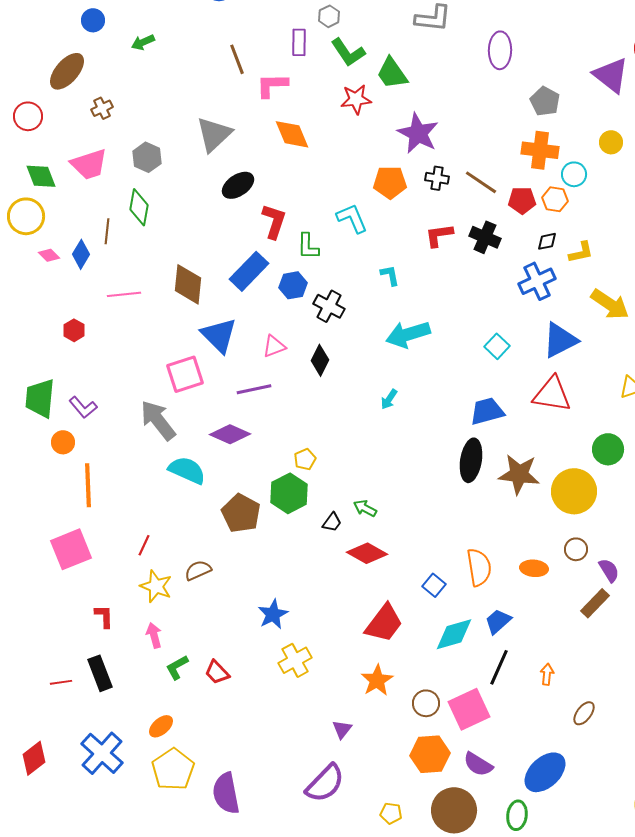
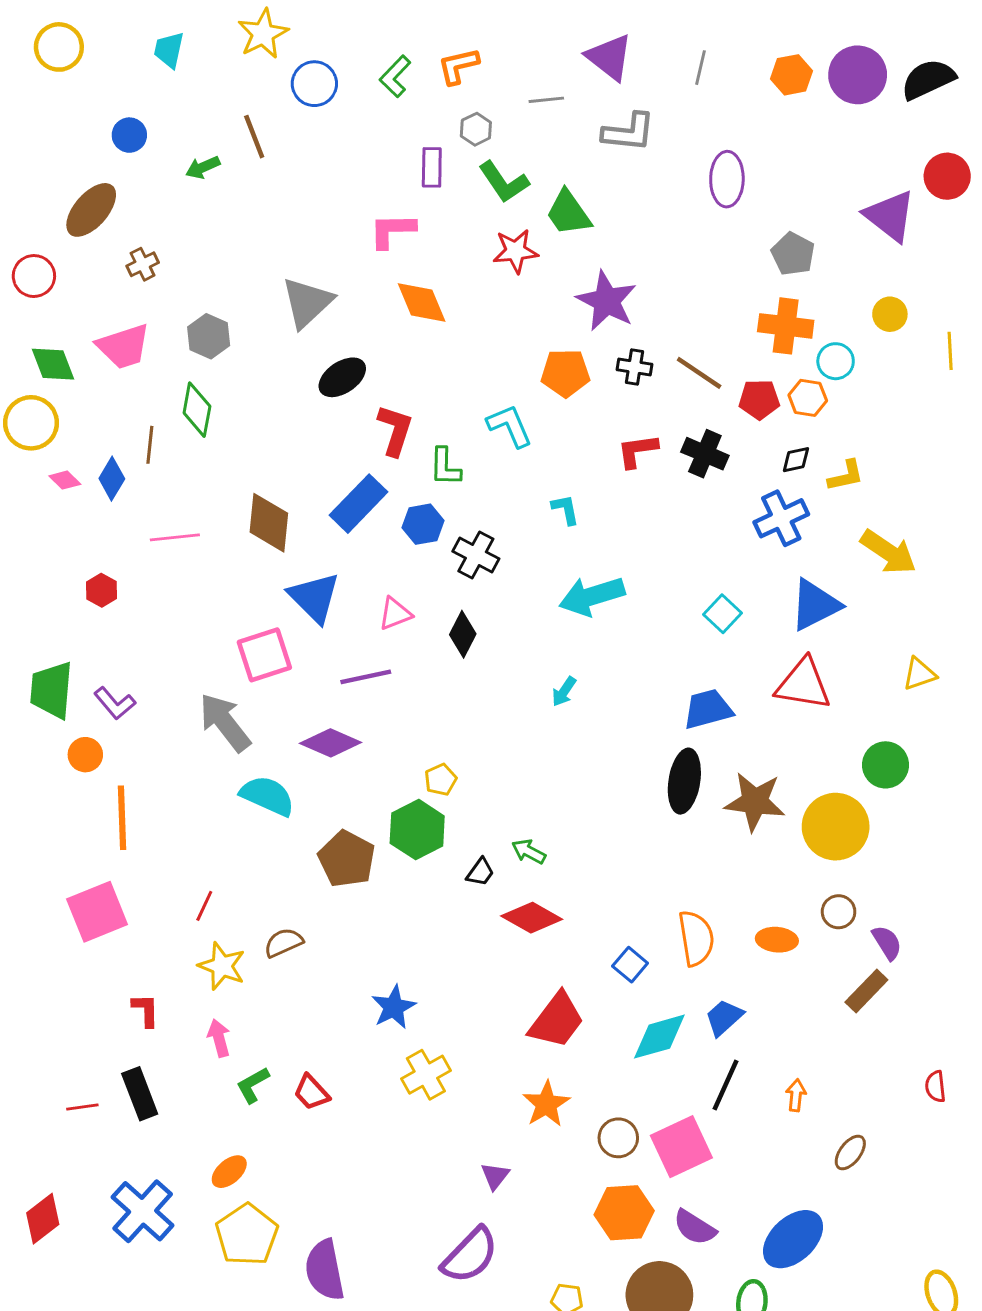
brown line: (237, 59) -> (254, 137), moved

